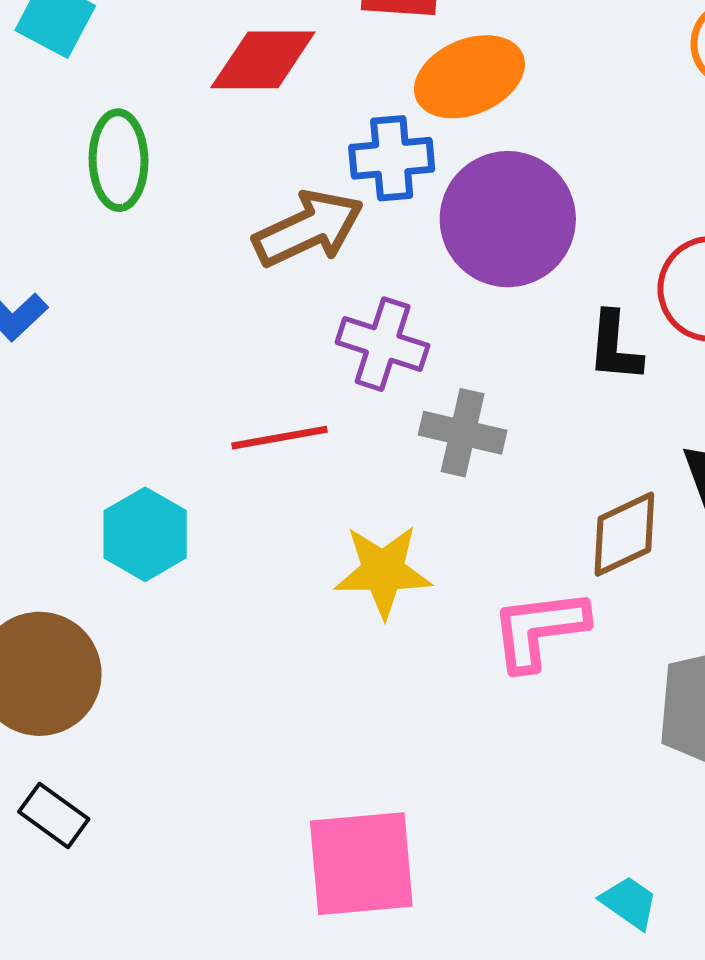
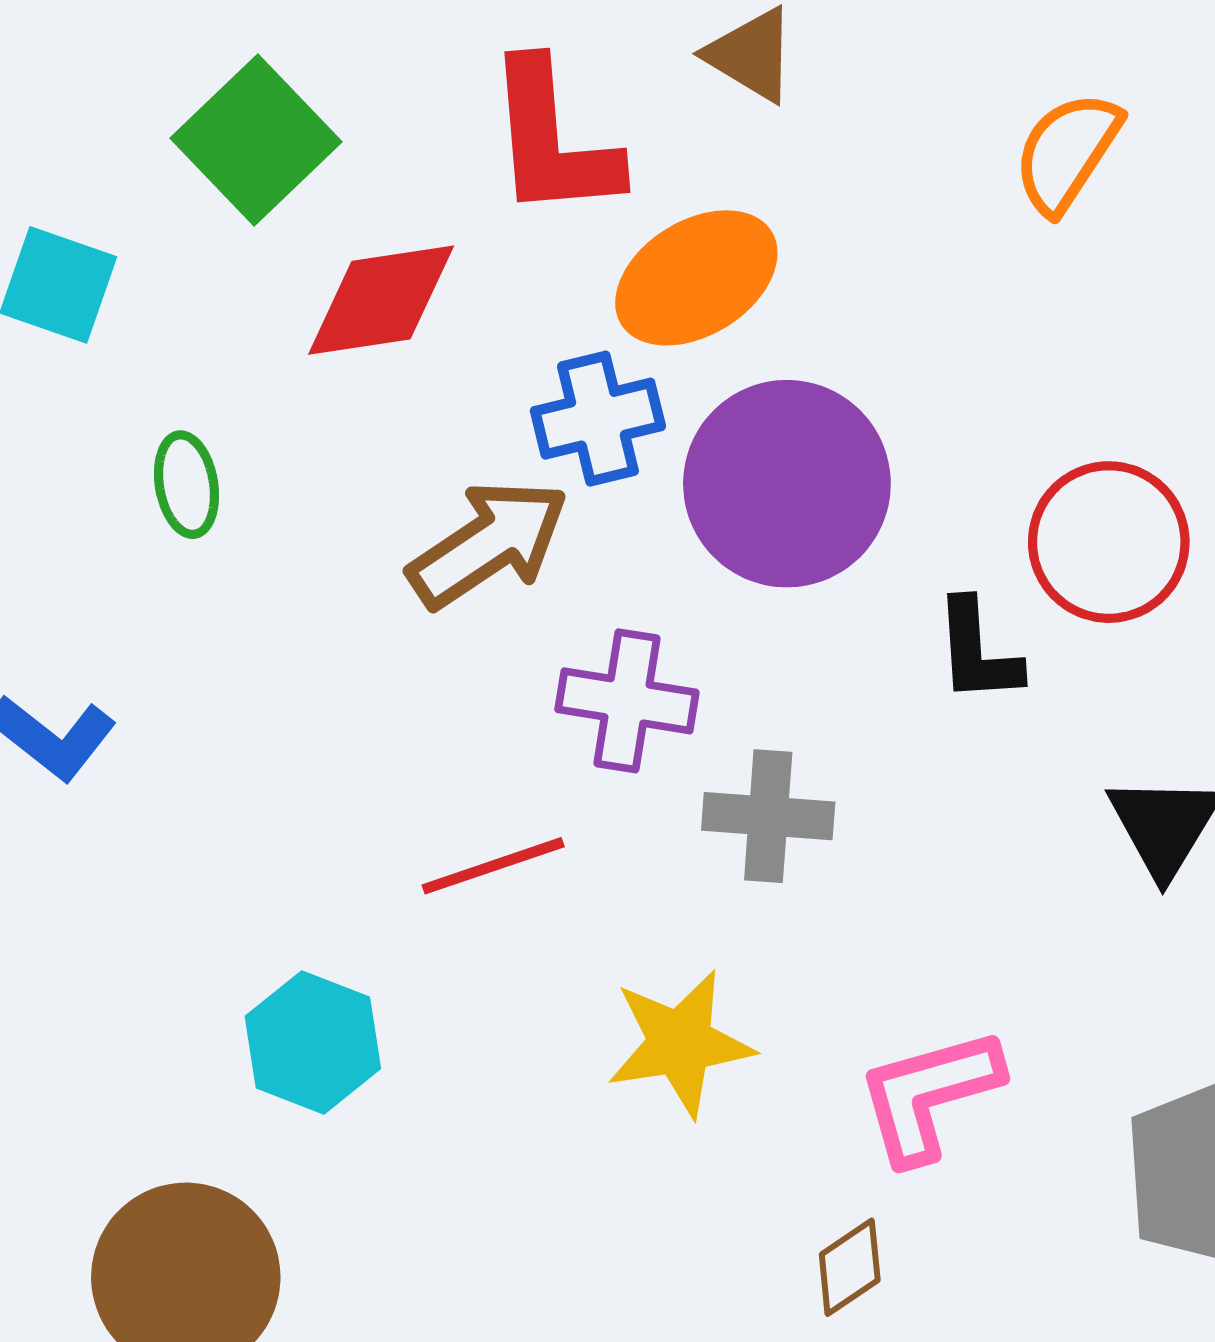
green ellipse: (119, 160) -> (187, 485), size x0.7
brown diamond: (624, 534) -> (850, 1267), moved, size x0.7

